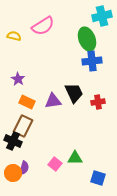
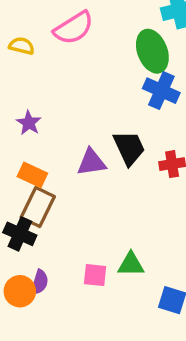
blue cross: (92, 61) -> (161, 91), turned 30
orange rectangle: (27, 102) -> (32, 175), moved
pink square: (55, 164) -> (95, 275), turned -32

